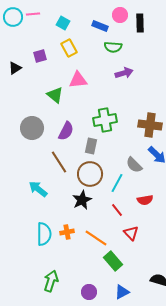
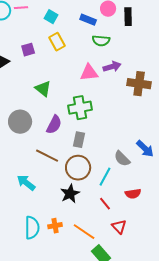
pink triangle: (78, 80) -> (89, 73), moved
green cross: (105, 120) -> (80, 108), moved
brown cross: (150, 125) -> (139, 84), moved
brown line: (59, 162) -> (47, 156), turned -30

